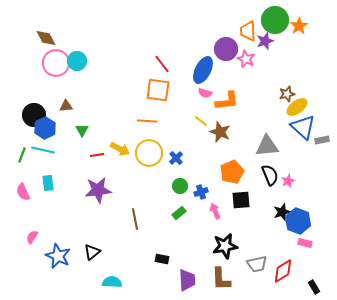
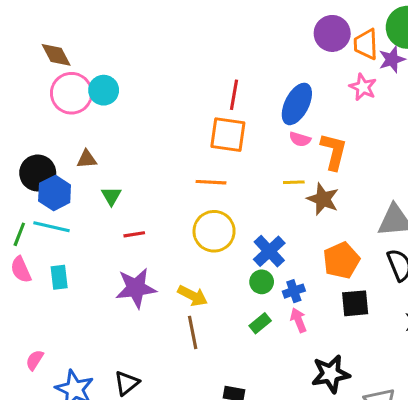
purple circle: (226, 49) -> (332, 33), moved
red line: (162, 64) -> (234, 95), turned 48
orange L-shape: (227, 101) -> (334, 152), turned -70
yellow line: (201, 121) -> (294, 182), turned -40
yellow arrow: (120, 149) -> (193, 296), moved
blue cross: (176, 158) -> (269, 251), moved, size x1.5
pink semicircle: (23, 192) -> (21, 270), moved
pink arrow: (215, 211) -> (298, 320), moved

